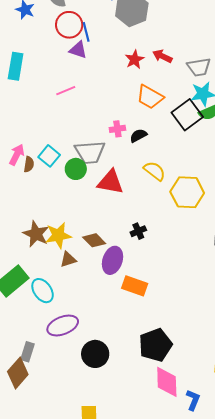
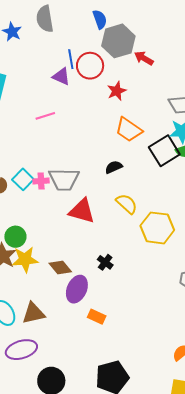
red circle: (69, 25) -> (90, 66), moved
red arrow: (162, 56) -> (144, 58), moved
pink cross: (117, 129) -> (41, 181), moved
green circle: (76, 169) -> (15, 237), moved
black cross: (138, 231) -> (105, 262), turned -35
brown triangle: (68, 259) -> (33, 313), moved, size x1.4
orange rectangle: (135, 286) -> (97, 317), size x0.7

